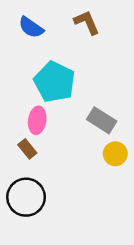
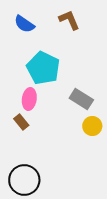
black circle: (26, 197) -> (24, 180), moved

